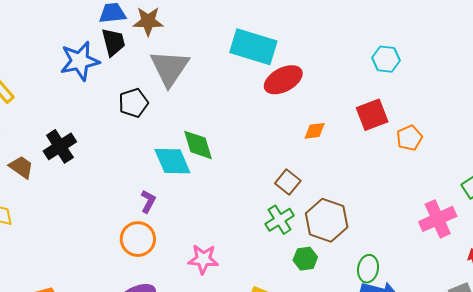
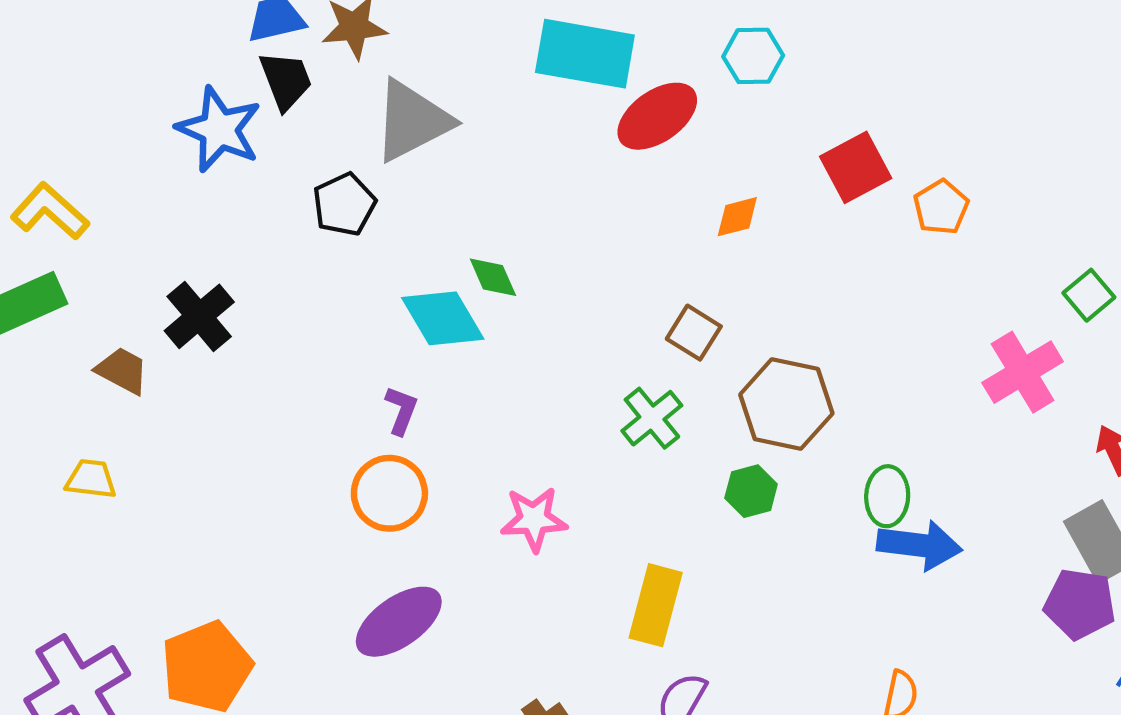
cyan hexagon: (386, 59) -> (753, 56), moved
blue star: (80, 61) -> (219, 129), turned -30
gray triangle: (170, 68) -> (412, 121), turned 36
green diamond: (198, 145) -> (493, 277), size x0.7
green cross: (280, 220) -> (652, 418), moved

